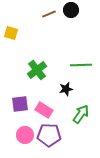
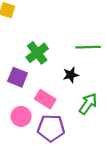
purple square: (20, 104) -> (18, 77), moved, turned 30
pink circle: (25, 135) -> (21, 116), moved

